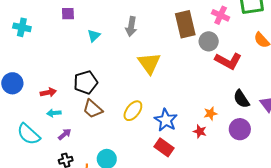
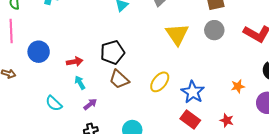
gray circle: (209, 41) -> (214, 30), moved
cyan arrow: (54, 113) -> (80, 83), turned 64
red star: (200, 131) -> (227, 120), moved
cyan semicircle: (29, 134) -> (54, 103), size x0.7

